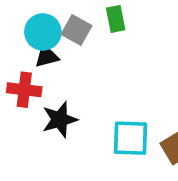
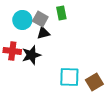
black triangle: (47, 56) -> (43, 33), moved
black star: (60, 120) -> (31, 55), moved

